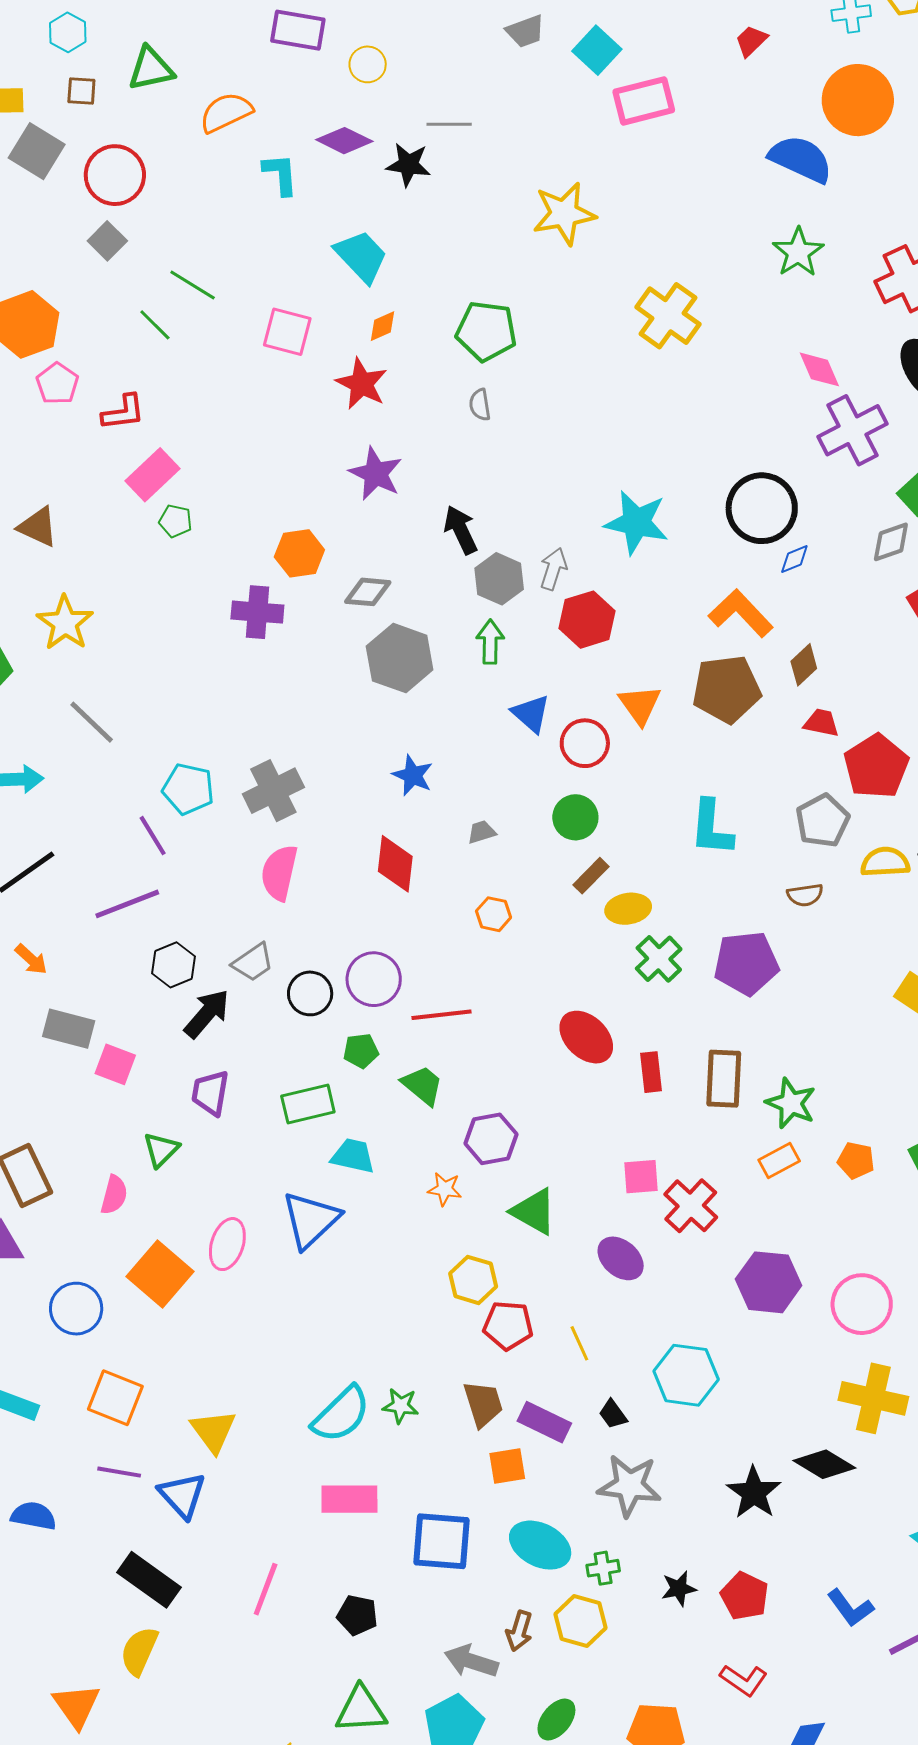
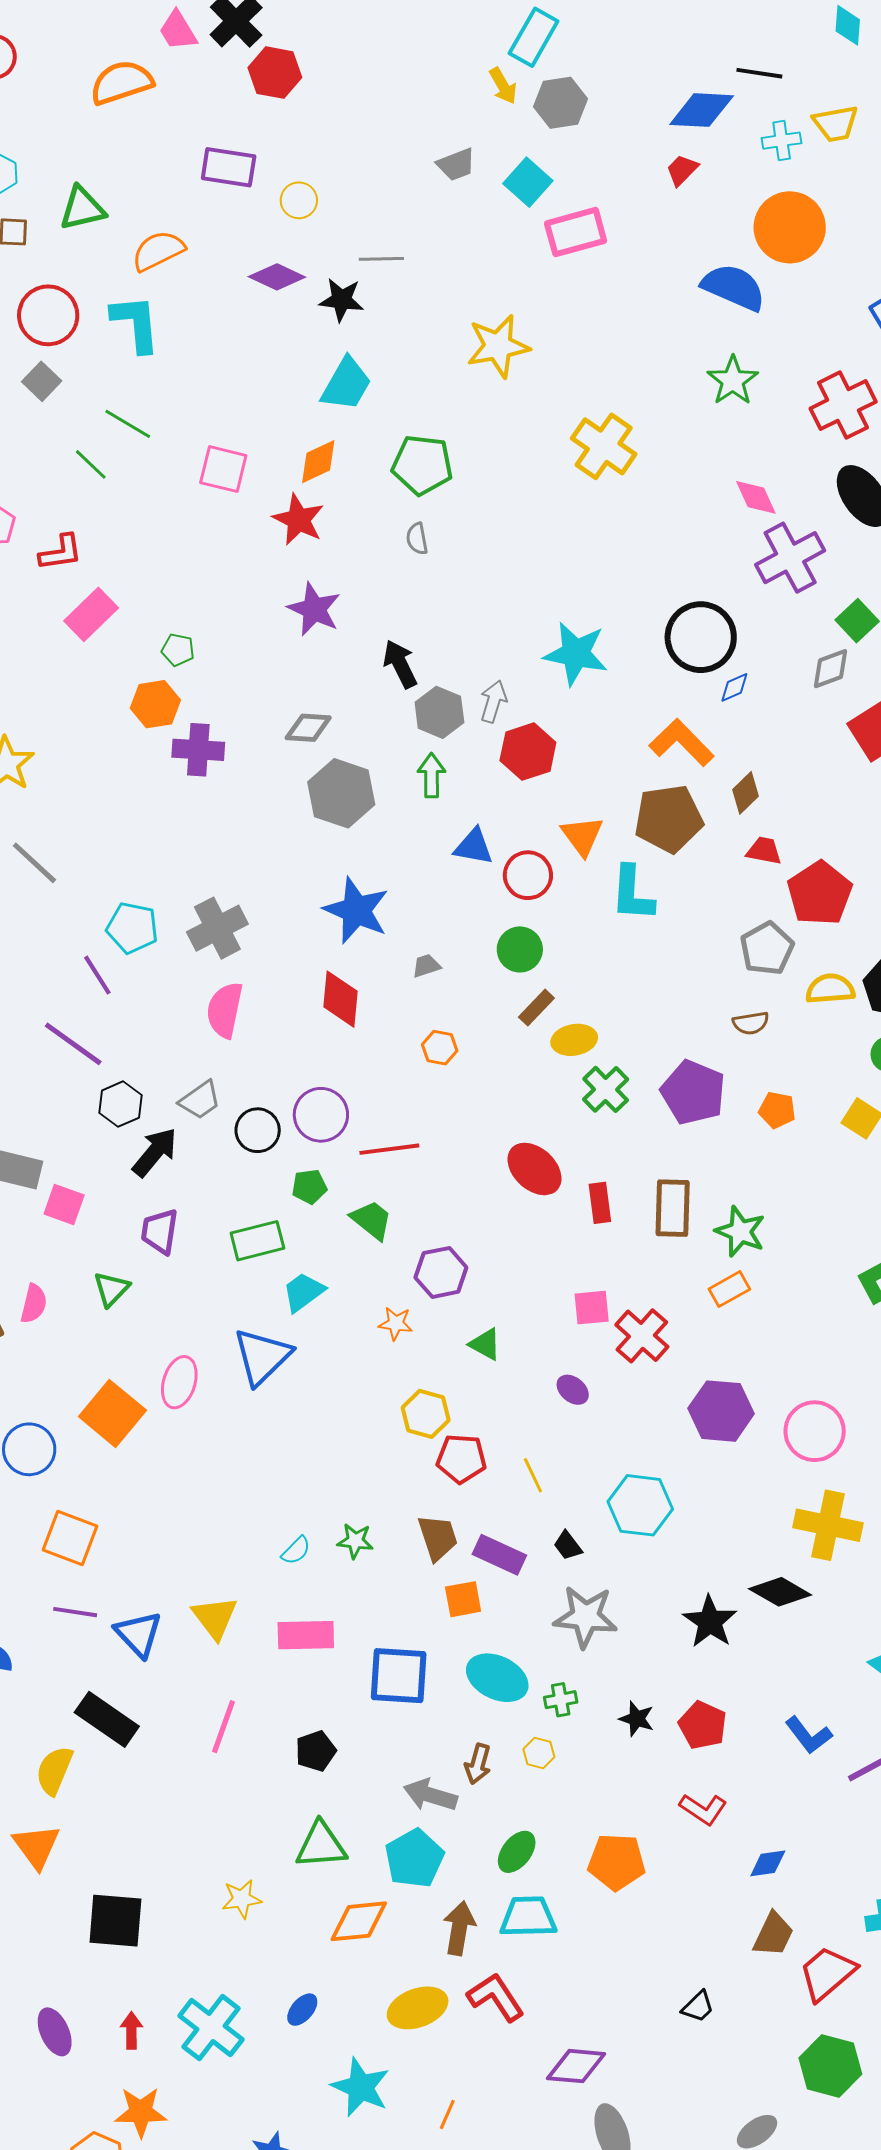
cyan L-shape: (280, 174) -> (136, 323), moved, size x1.4
cyan trapezoid: (361, 256) -> (346, 384), moved, turned 74
orange diamond: (382, 326) -> (318, 462), size x1.4
green pentagon: (175, 521) -> (178, 650), moved
orange hexagon: (299, 553) -> (155, 704), moved
blue triangle: (531, 714) -> (474, 847), turned -30
blue star: (413, 775) -> (356, 910), size x1.6
cyan L-shape: (711, 828) -> (632, 894), moved
purple line: (127, 904) -> (73, 1044), turned 58
purple pentagon: (746, 963) -> (693, 1092), turned 30
cyan trapezoid: (353, 1156) -> (303, 1292), turned -48
orange pentagon: (856, 1160) -> (777, 1110), moved
pink semicircle: (114, 1195) -> (34, 1304), moved
green triangle: (534, 1211) -> (485, 1344), size x0.7
purple ellipse: (621, 1258) -> (573, 1390), size x0.7
cyan semicircle: (341, 1414) -> (296, 1551), size x0.5
yellow triangle: (213, 1431) -> (215, 1618), moved
black star: (679, 1588) -> (637, 1719), turned 30
black pentagon: (357, 1615) -> (316, 1751), turned -30
yellow hexagon: (580, 1621) -> (539, 1753), size x0.6
yellow semicircle: (139, 1651) -> (54, 1770), moved

